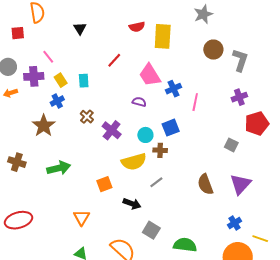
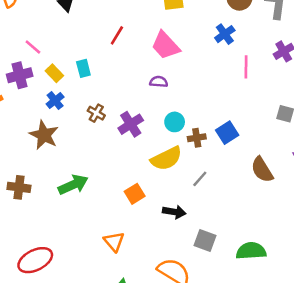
blue cross: (174, 89) -> (225, 34), moved
pink line: (195, 102) -> (246, 67), moved
blue square: (171, 128) -> (227, 133), moved
purple cross: (112, 130) -> (131, 124), turned 30

